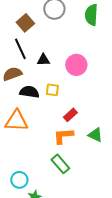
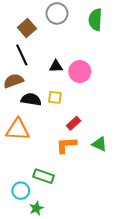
black triangle: (43, 60) -> (56, 66), moved
green rectangle: (60, 164) -> (44, 176), moved, turned -30

